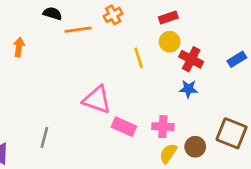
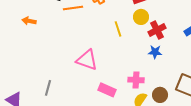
orange arrow: (19, 47) -> (29, 21), turned -88
red cross: (191, 59) -> (157, 30), turned 36
pink rectangle: (124, 127) -> (107, 90), moved

